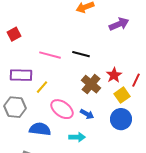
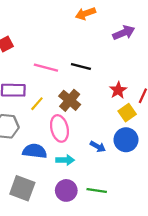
brown cross: (91, 84) -> (70, 100), moved
pink ellipse: (62, 109) -> (59, 128), turned 40
blue arrow: (87, 114) -> (98, 147), moved
cyan arrow: (77, 137) -> (65, 160), moved

